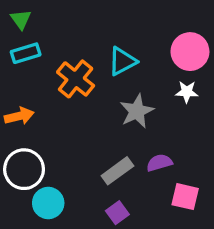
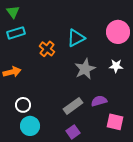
orange cross: (76, 79) -> (47, 49), size x0.7
white star: (187, 92) -> (116, 66), moved
white circle: (24, 169) -> (23, 105), moved, size x0.6

